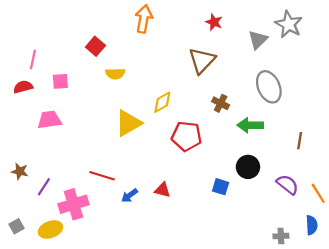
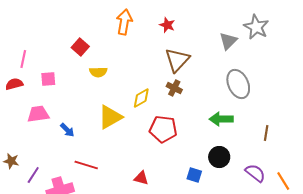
red star: (214, 22) -> (167, 25), moved
brown cross: (221, 103) -> (174, 88), moved
blue arrow: (129, 195) -> (67, 130), moved, turned -98

